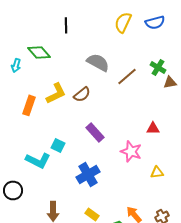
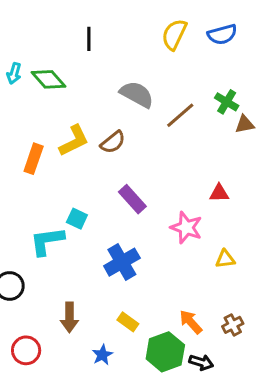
cyan arrow: (16, 65) -> (14, 73), moved
cyan L-shape: (38, 160) -> (47, 241), turned 145

